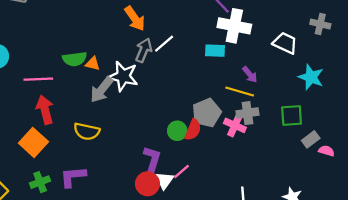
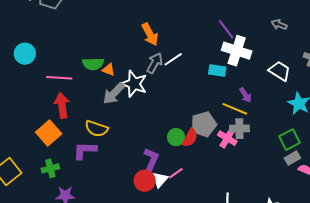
green square: (292, 116) -> (290, 140), moved, turned -30
purple L-shape: (73, 177) -> (85, 150), moved

